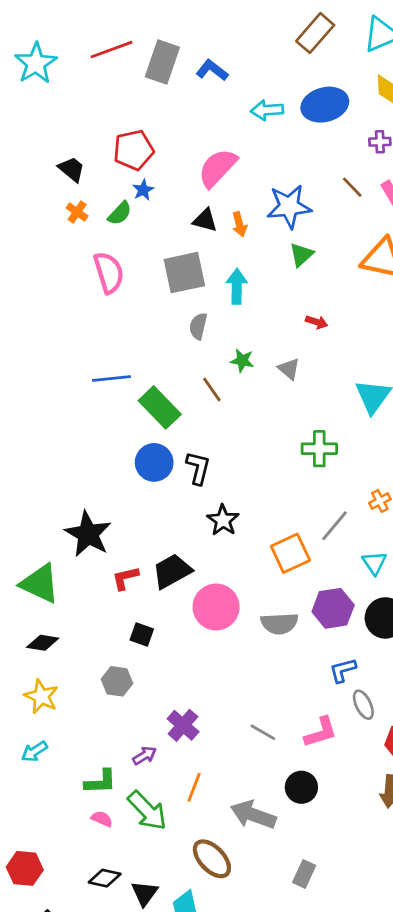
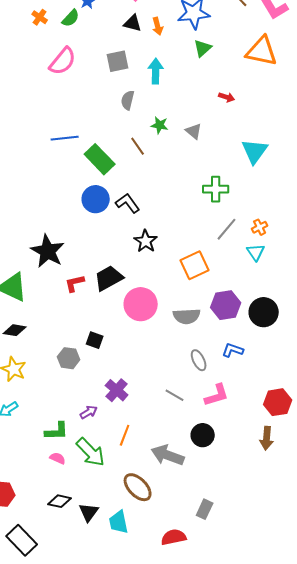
pink semicircle: (109, 273) -> (63, 61), turned 56
gray square: (184, 273) -> (118, 61), size x0.7
red arrow: (317, 322) -> (227, 97), moved
black L-shape: (198, 468) -> (128, 203), turned -50
gray line: (334, 526) -> (227, 229), moved
cyan triangle: (374, 563) -> (256, 252), moved
black square: (142, 634) -> (95, 340), moved
blue L-shape: (343, 670) -> (233, 350), turned 35
gray ellipse: (363, 705) -> (199, 360), moved
gray rectangle: (304, 874) -> (205, 509), moved

